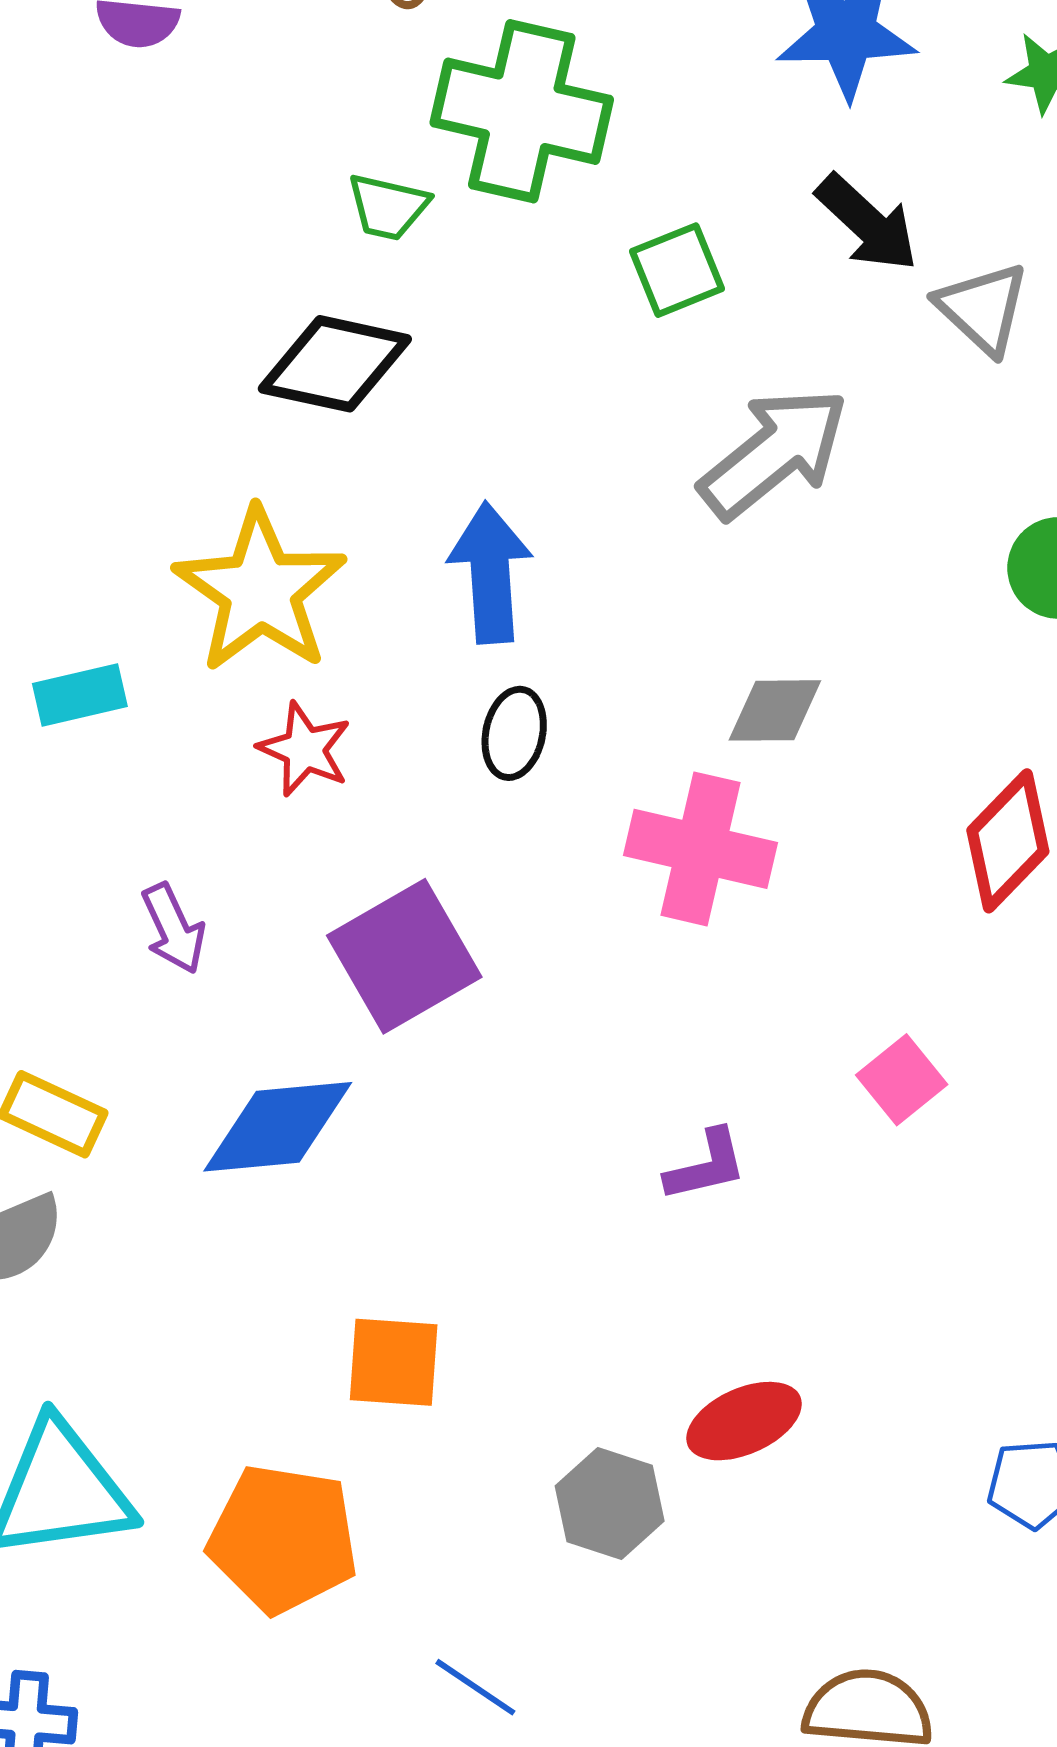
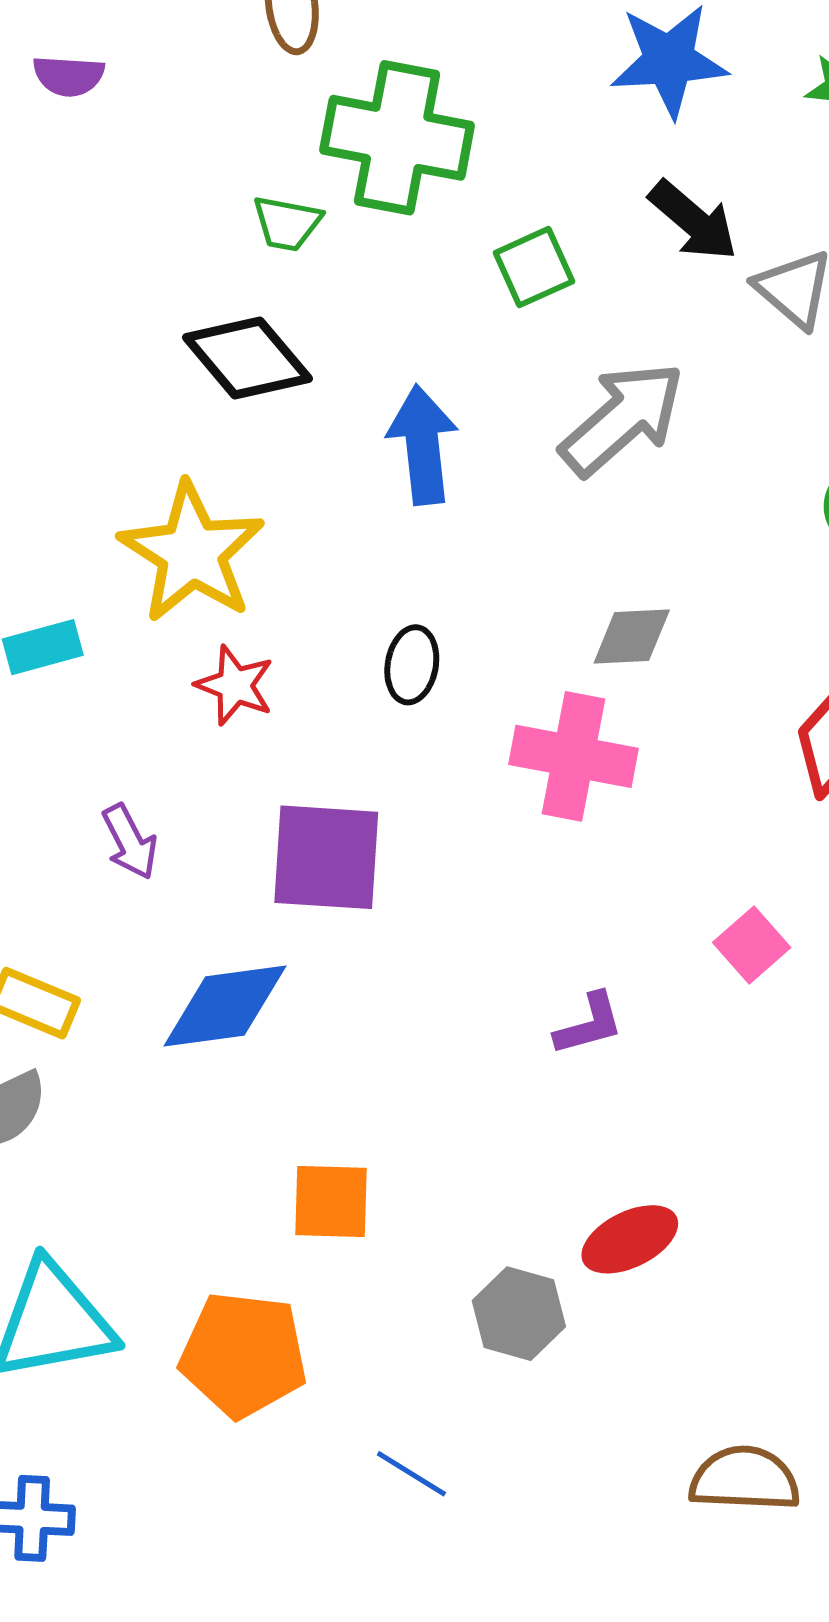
black diamond: (335, 364) -> (247, 358), turned 40
blue arrow: (490, 573) -> (423, 445), moved
purple square: (404, 956) -> (326, 857), turned 36

